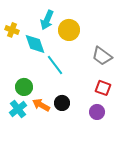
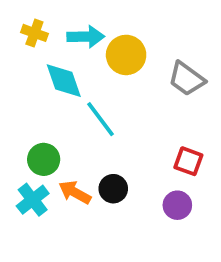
cyan arrow: (47, 20) -> (86, 37), turned -114
yellow cross: (12, 30) -> (34, 33), moved
gray trapezoid: (102, 56) -> (187, 79), moved

